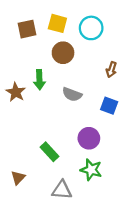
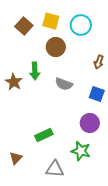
brown square: (27, 29) -> (24, 26), turned -36
purple circle: (89, 138) -> (90, 123), moved
green rectangle: (50, 152) -> (44, 135), turned -72

